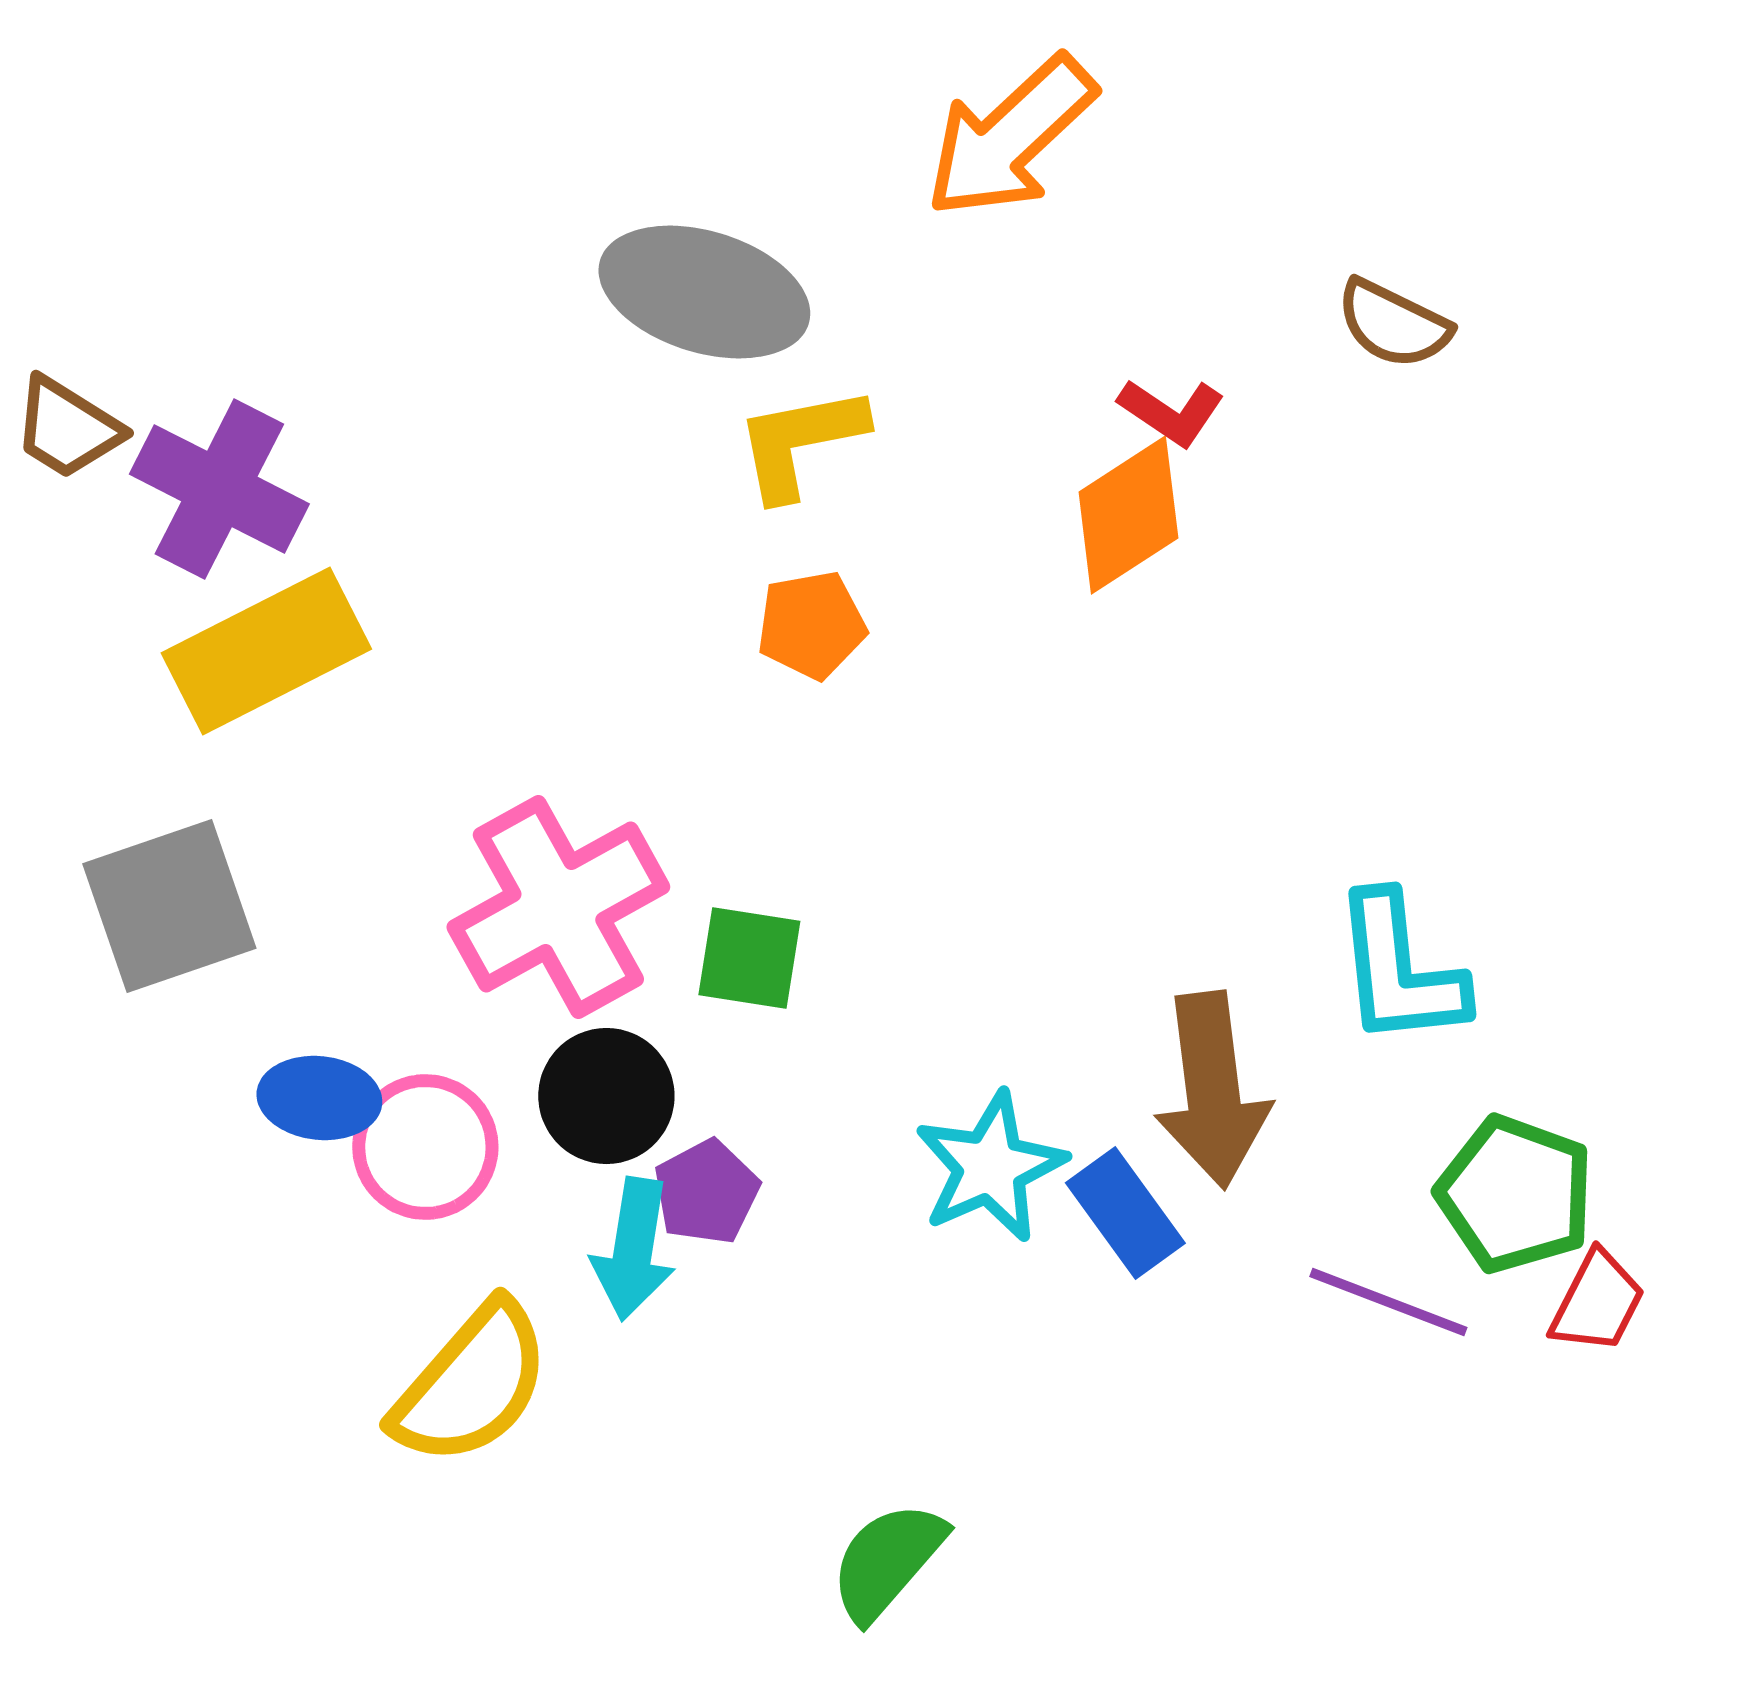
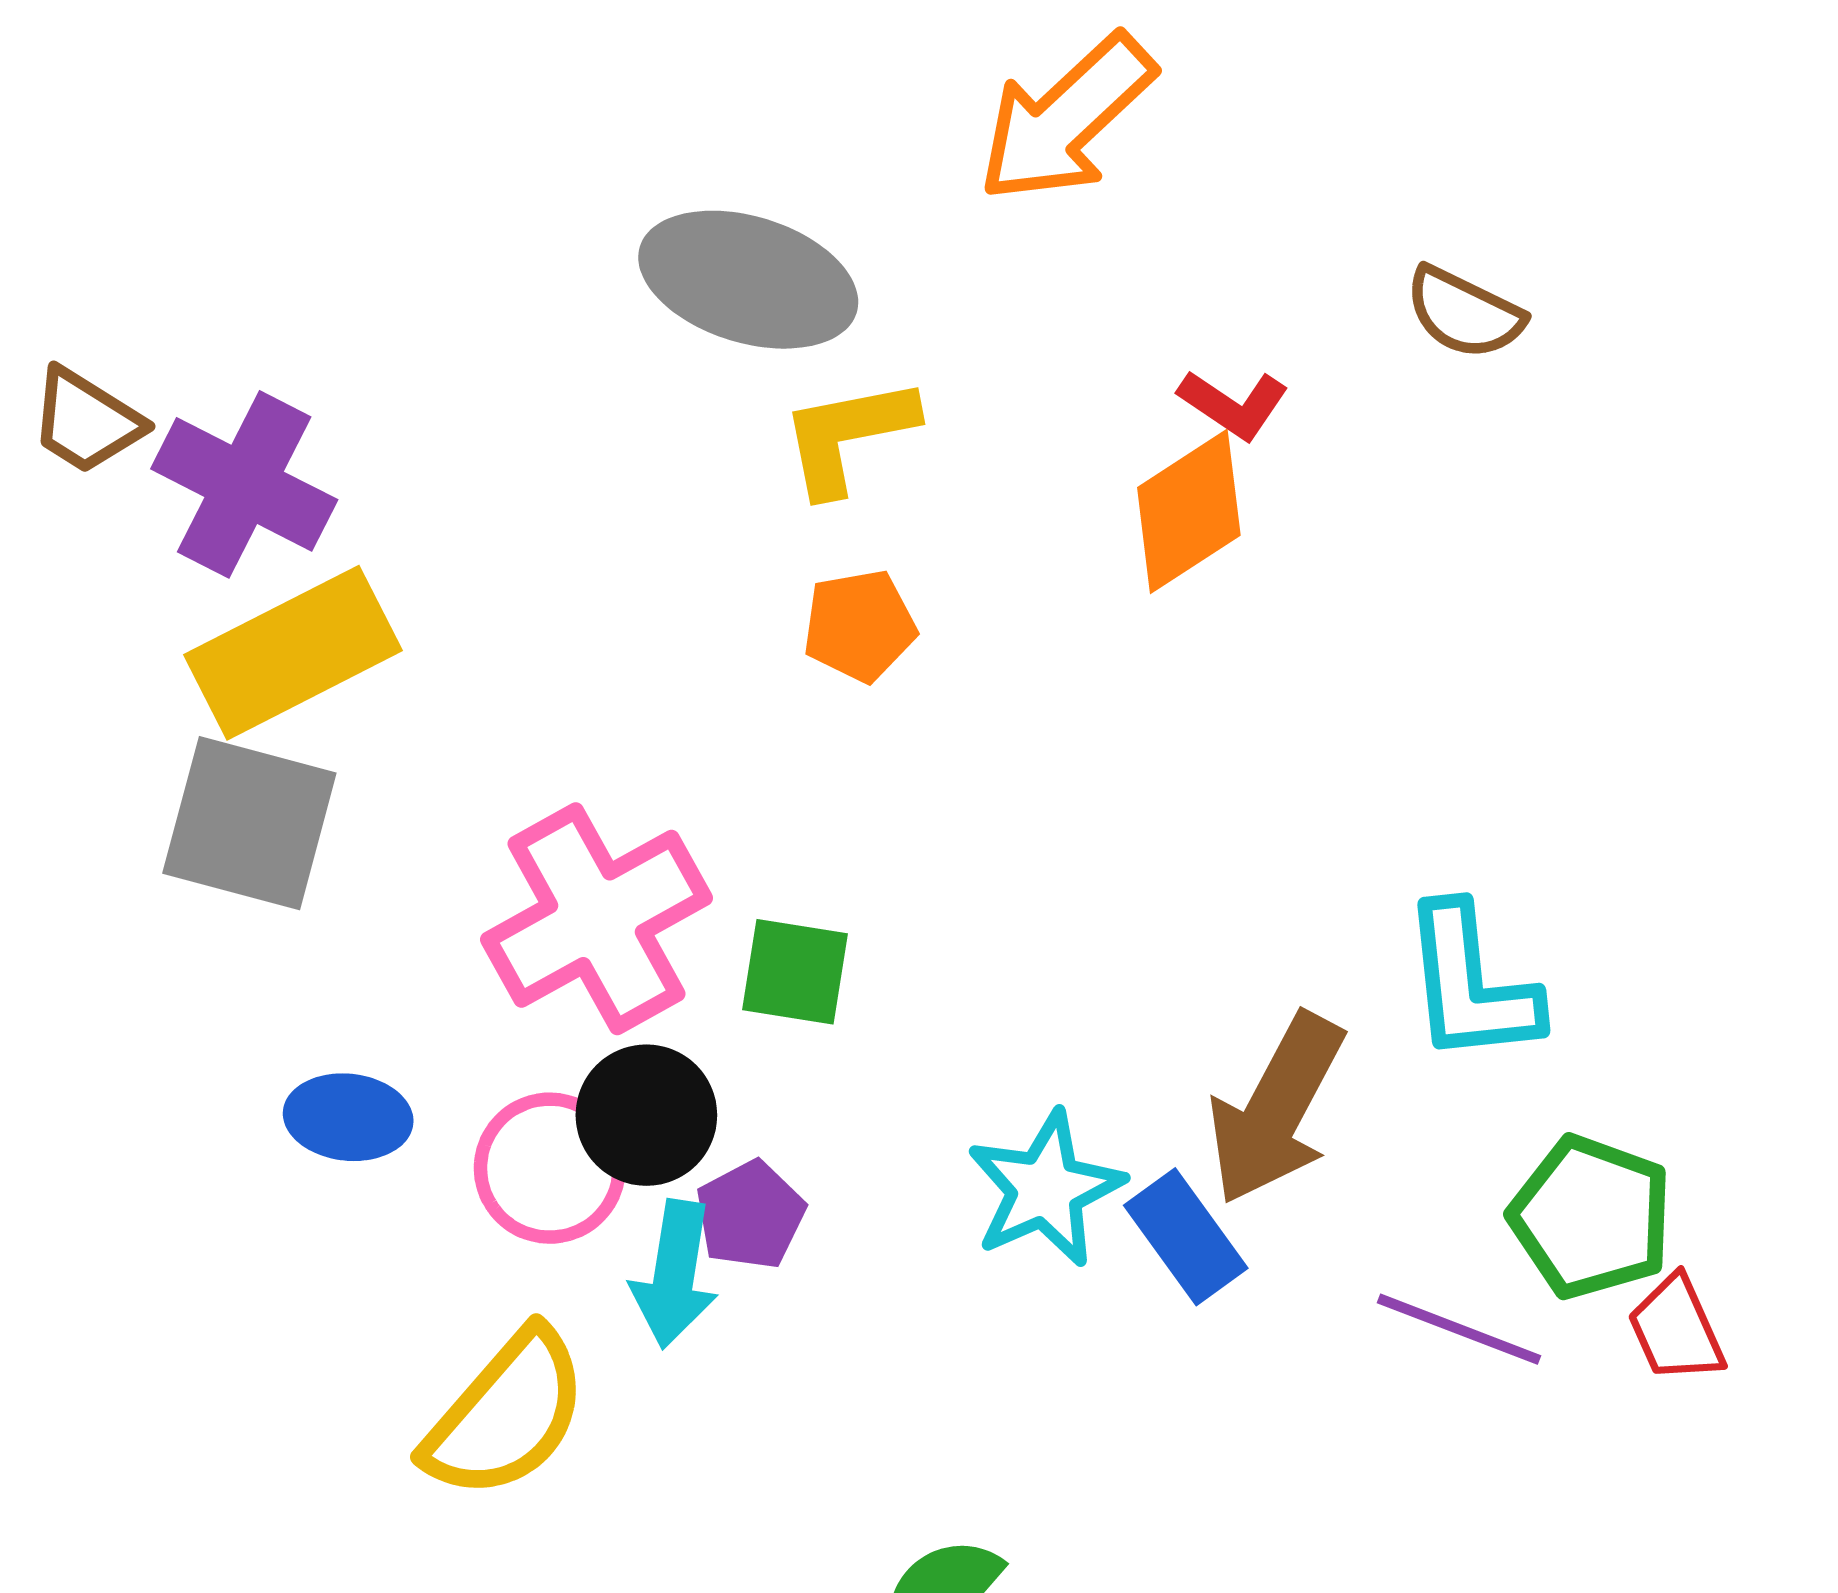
gray square: (169, 906) -> (249, 823), moved, turned 34
brown arrow: (1212, 1090) -> (1276, 1109), turned 35
pink circle: (425, 1147) -> (550, 1168), moved
red trapezoid: (1597, 1302) -> (1676, 1329), turned 129

